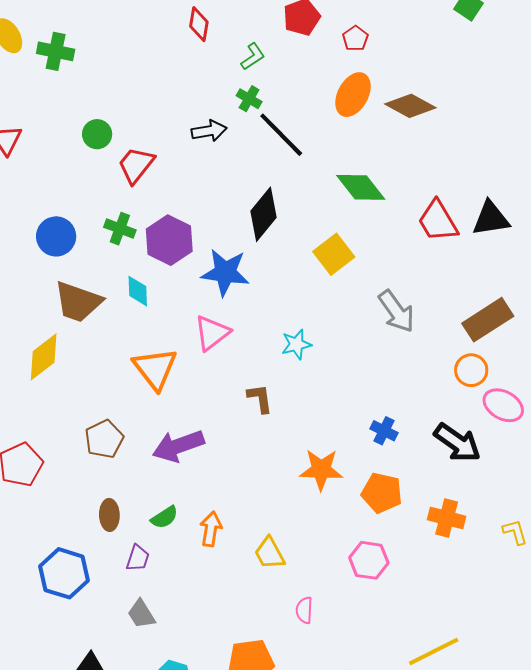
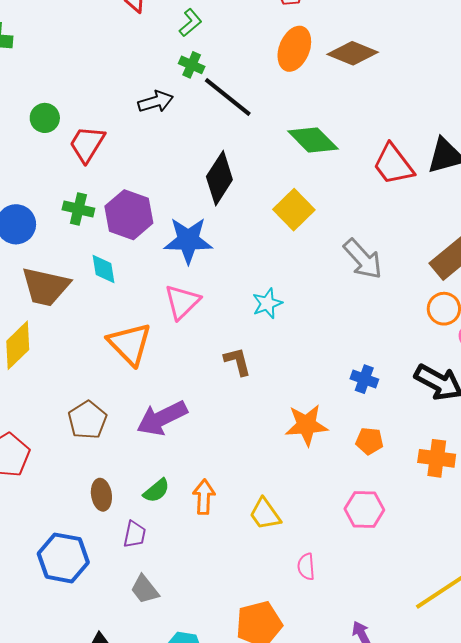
orange pentagon: (382, 493) -> (369, 441), size x0.7

